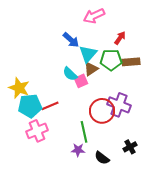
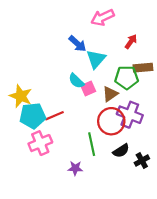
green pentagon: (111, 60) -> (127, 78), moved
brown triangle: (91, 69) -> (110, 94), moved
purple star: (78, 150) -> (75, 168), moved
black semicircle: (102, 158) -> (121, 151), moved, turned -70

